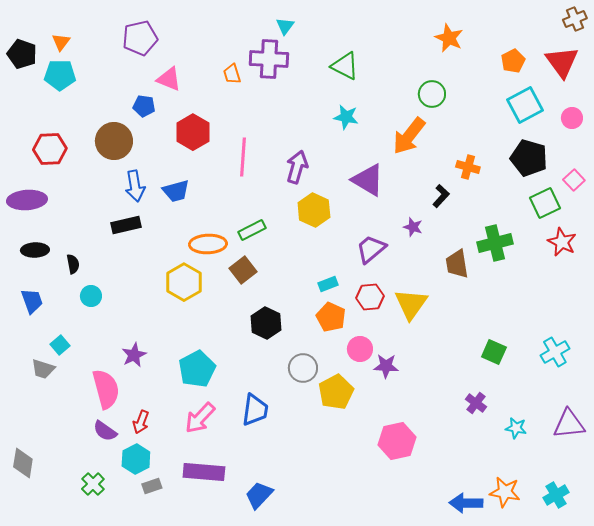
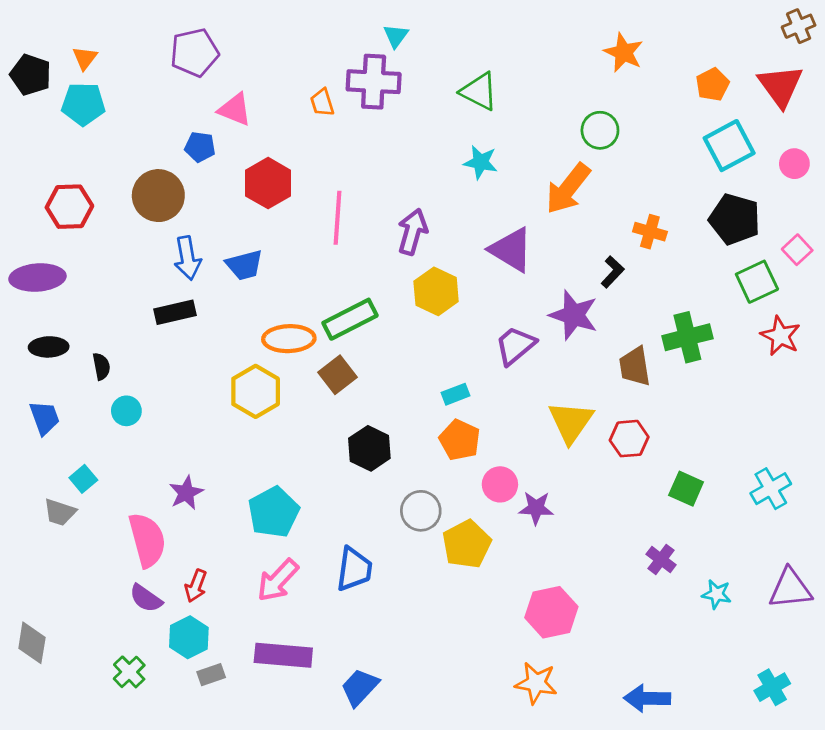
purple star: (413, 227) -> (574, 315), size x1.8
green rectangle: (252, 230) -> (350, 319), size x1.4
red hexagon: (370, 297) -> (629, 439), moved
orange star: (505, 492) -> (536, 683), moved

